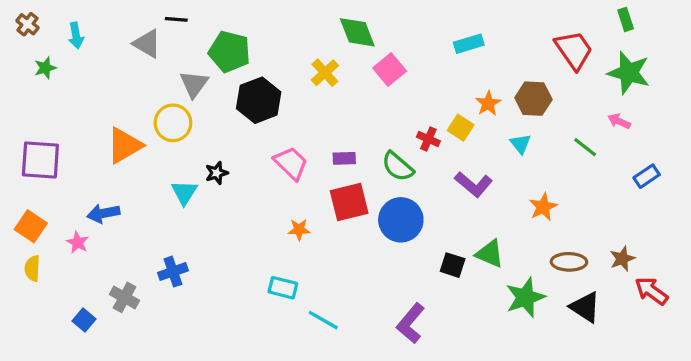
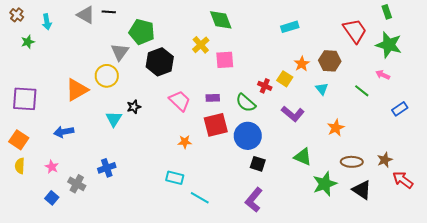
gray triangle: (147, 44) -> (86, 15), moved
pink square: (390, 70) -> (225, 60), moved, turned 36
pink star: (78, 242) -> (52, 167), moved
black square: (453, 265) -> (258, 164), moved

